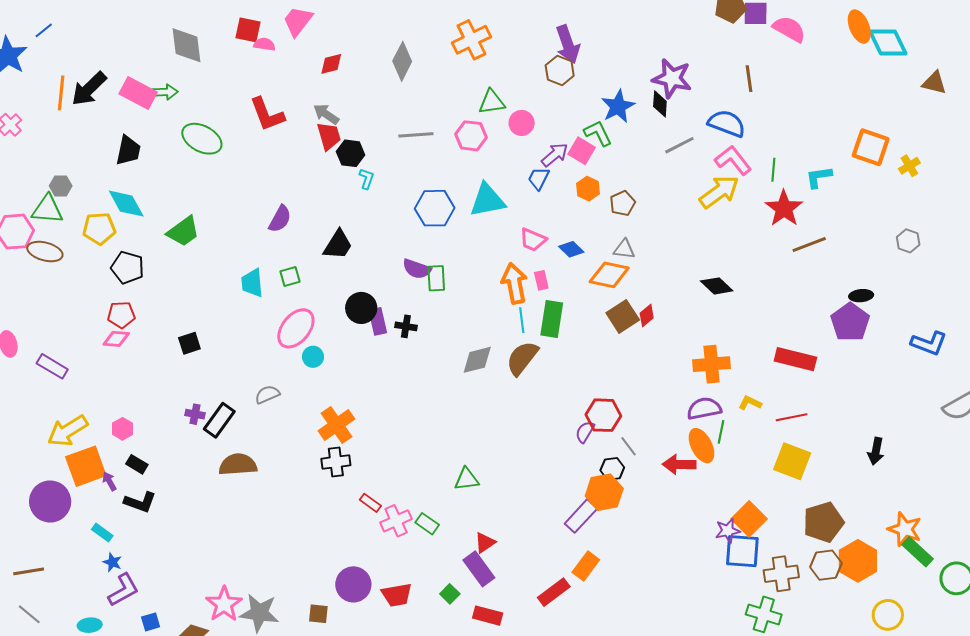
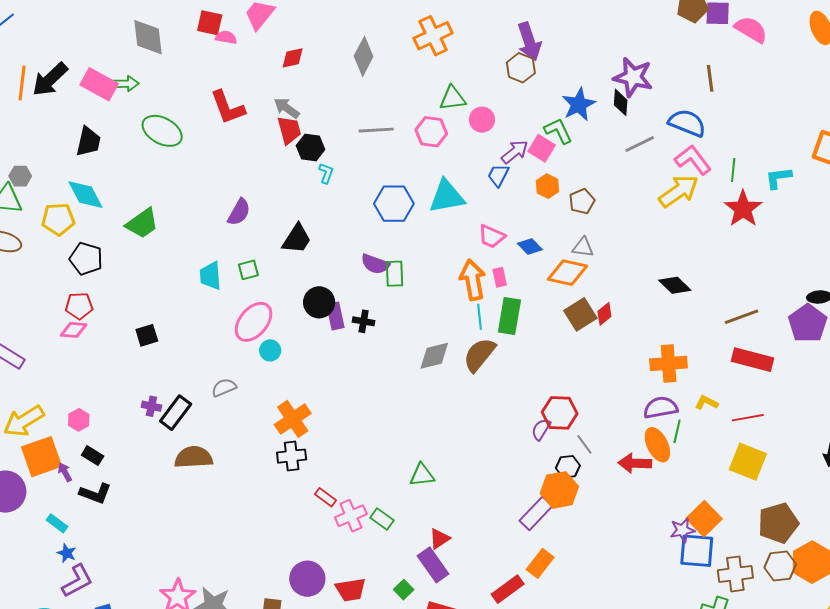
brown line: (809, 245) -> (742, 317), moved

